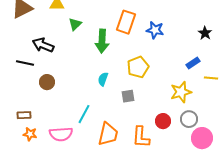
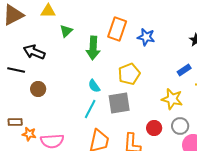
cyan semicircle: (103, 79) -> (94, 86), turned -56
yellow star: (181, 92) -> (172, 99), turned 30
gray square: (128, 96) -> (119, 103), size x1.6
cyan line: (84, 114) -> (90, 109), moved
orange star: (30, 134) -> (29, 134), moved

